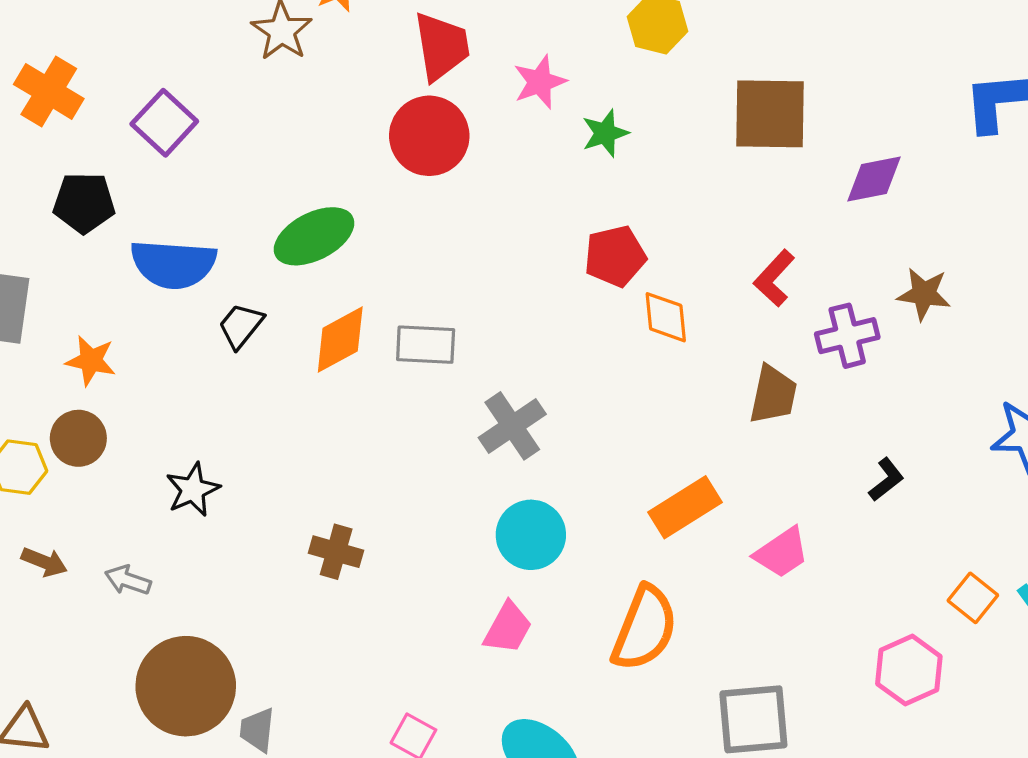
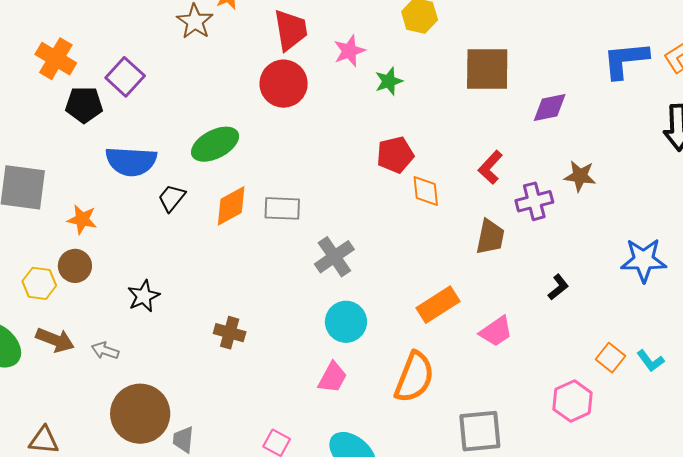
black pentagon: (84, 203) -> (84, 105), moved
brown arrow: (44, 562) -> (55, 340), size x1.4

